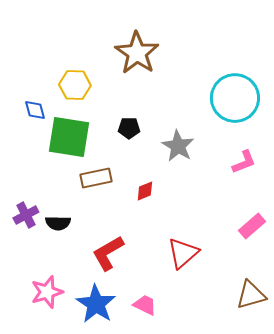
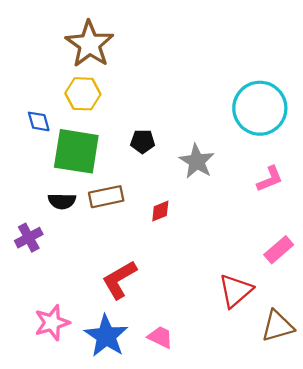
brown star: (137, 53) -> (90, 44), moved
black semicircle: (58, 223) -> (62, 201), moved
red triangle: (183, 253) -> (236, 291), moved

